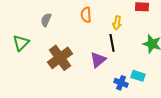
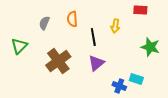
orange semicircle: (86, 15) -> (72, 19), moved
black line: (112, 43) -> (93, 37), moved

